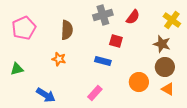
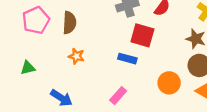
brown semicircle: (67, 30) -> (69, 23), moved
red square: (116, 41) -> (142, 35), size x1.5

